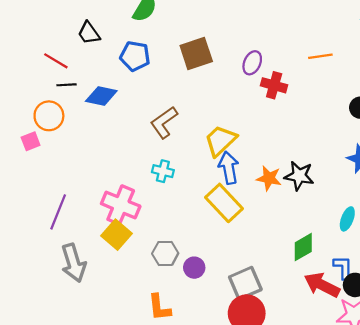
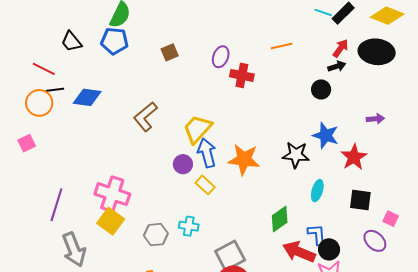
brown square: (196, 53) -> (170, 52), size x0.6
blue pentagon: (135, 56) -> (114, 41), moved
orange circle: (49, 116) -> (39, 103), moved
cyan cross: (163, 171) -> (189, 226), moved
black star: (299, 176) -> (296, 155), moved
orange star: (269, 178) -> (244, 159), size x1.4
yellow rectangle: (224, 203) -> (205, 185), size x0.6
purple circle: (194, 268) -> (183, 164), moved

